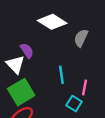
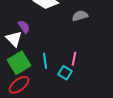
gray semicircle: (81, 38) -> (80, 16), moved, turned 49
cyan line: (61, 75) -> (45, 61), moved

